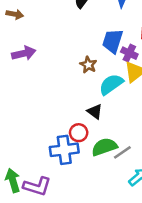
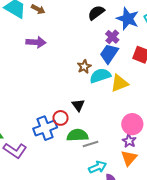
purple cross: (129, 53) -> (112, 37), moved
cyan semicircle: (111, 84) -> (100, 76), moved
blue cross: (64, 150) -> (45, 128), turned -30

